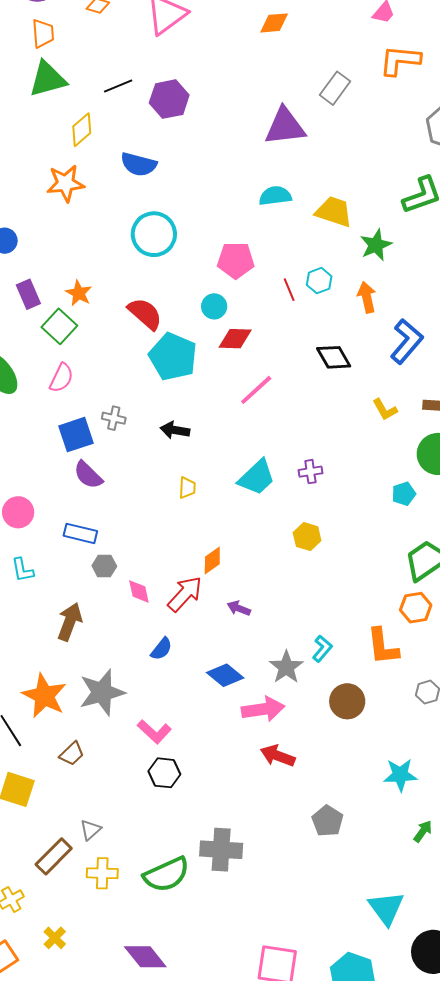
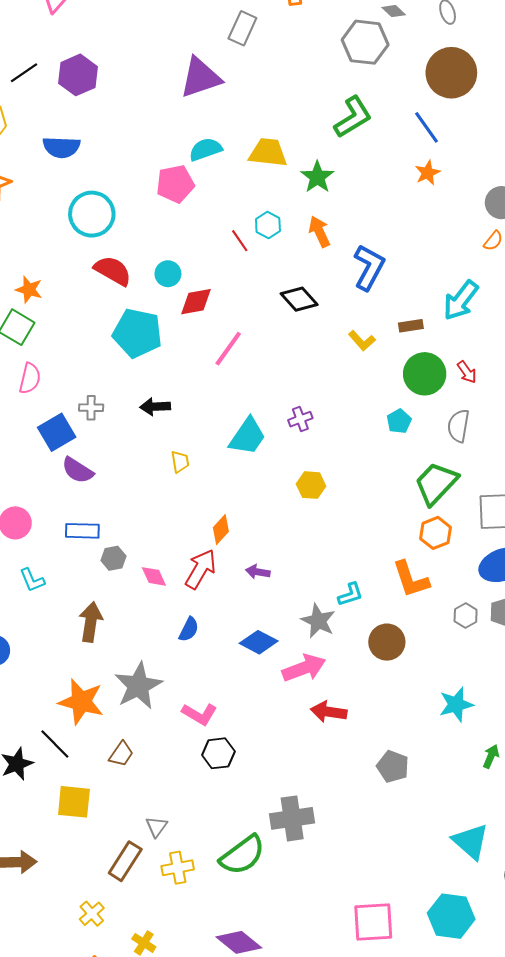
pink pentagon: (236, 260) -> (175, 184), moved
red semicircle: (145, 314) -> (113, 271), moved
cyan L-shape: (322, 649) -> (350, 594), turned 44

